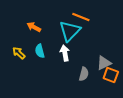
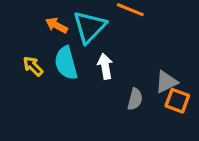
cyan triangle: (70, 31) -> (89, 27), moved
cyan semicircle: (40, 51) -> (66, 63), size x1.5

